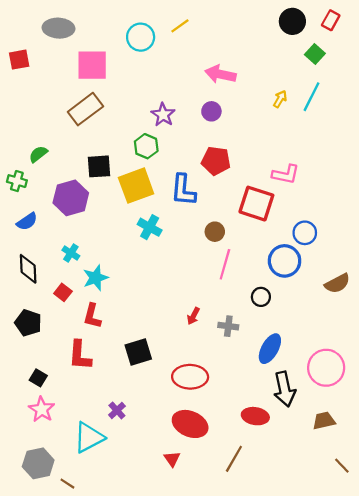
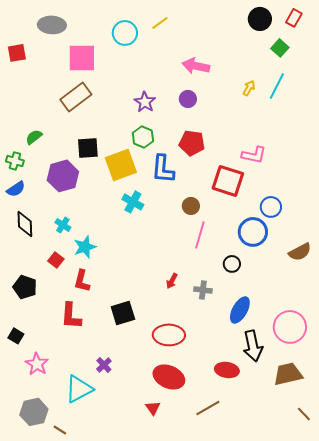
green hexagon: (146, 146) -> (143, 137), moved
blue semicircle: (27, 222) -> (16, 189), moved
black diamond: (28, 269) -> (25, 224), moved
black square: (38, 378) -> (16, 336), moved
brown trapezoid: (324, 421) -> (288, 374), size x1.4
brown line: (234, 459) -> (208, 408), turned 30

